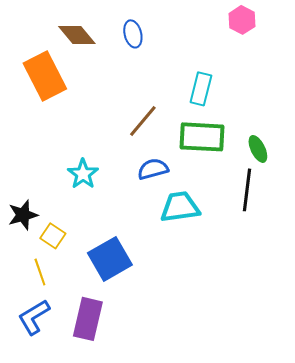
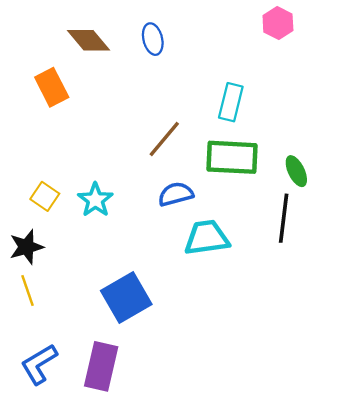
orange rectangle: (45, 76) -> (52, 87), size x0.7
yellow square: (53, 236) -> (45, 196), moved
yellow line: (40, 272) -> (28, 291), moved

